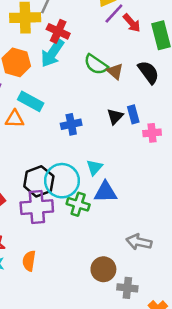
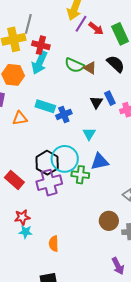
cyan rectangle: (31, 101) -> (45, 106), moved
cyan triangle: (94, 167) -> (89, 134), moved
orange semicircle: (29, 261) -> (54, 244), moved

